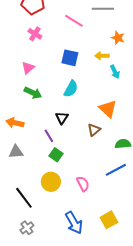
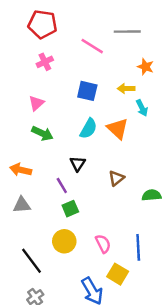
pink cross: (35, 34) -> (45, 62), turned 32
orange triangle: (108, 109) -> (118, 129), moved
green square: (56, 155) -> (70, 209), turned 32
blue line: (116, 170) -> (138, 247), moved, turned -65
yellow square: (109, 220) -> (118, 274), moved, turned -30

